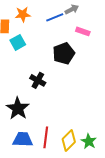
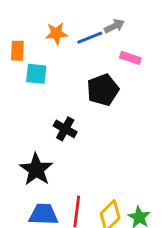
orange star: (23, 14) -> (56, 33), moved
cyan square: (18, 42) -> (36, 74), turned 35

